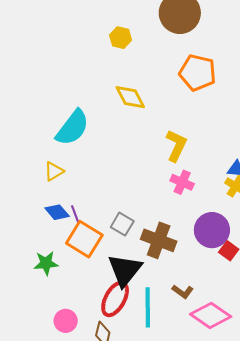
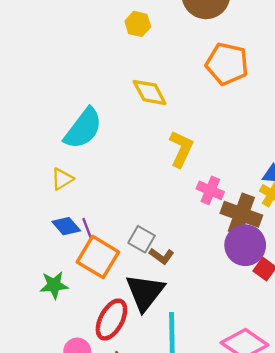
yellow L-shape: (176, 146) -> (181, 149), moved
brown cross: (159, 240) -> (241, 214), moved
brown L-shape: (183, 292) -> (162, 256), moved
red ellipse: (115, 299) -> (111, 320), moved

